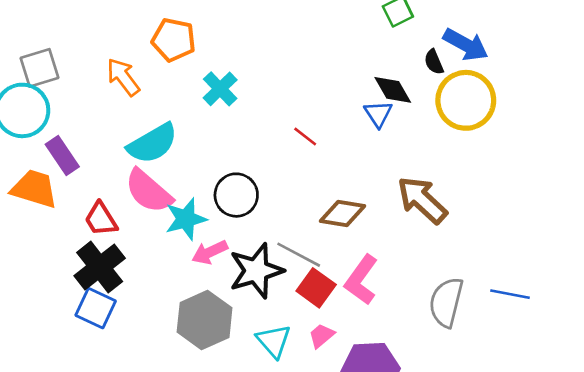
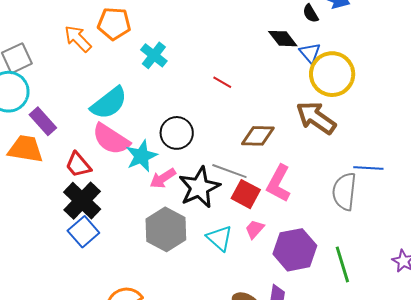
orange arrow: (123, 77) -> (78, 39), moved
yellow circle: (466, 100) -> (332, 74), moved
blue triangle: (378, 114) -> (310, 53), moved
blue line: (510, 294) -> (368, 168), moved
blue square: (96, 308) -> (83, 232), turned 32

